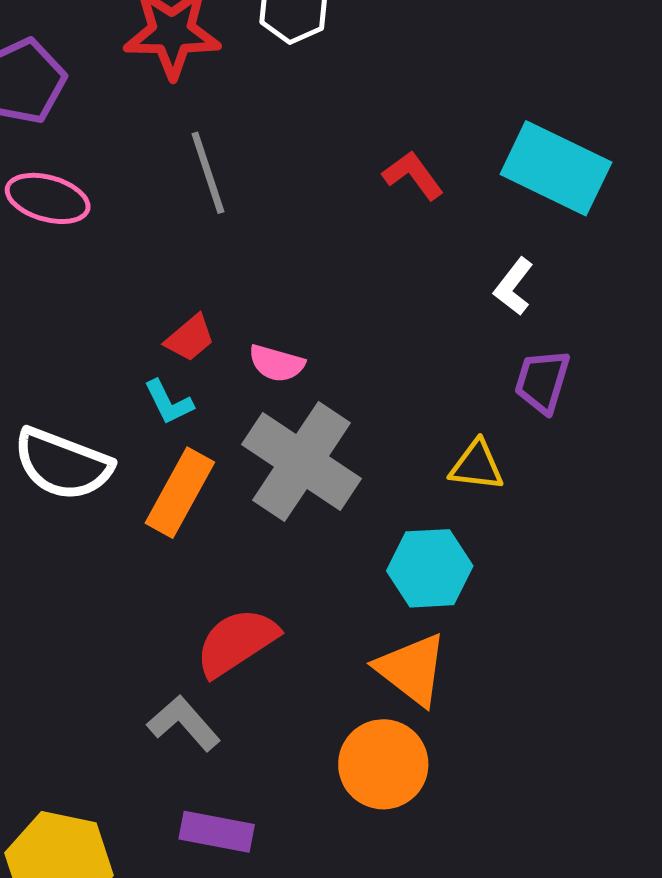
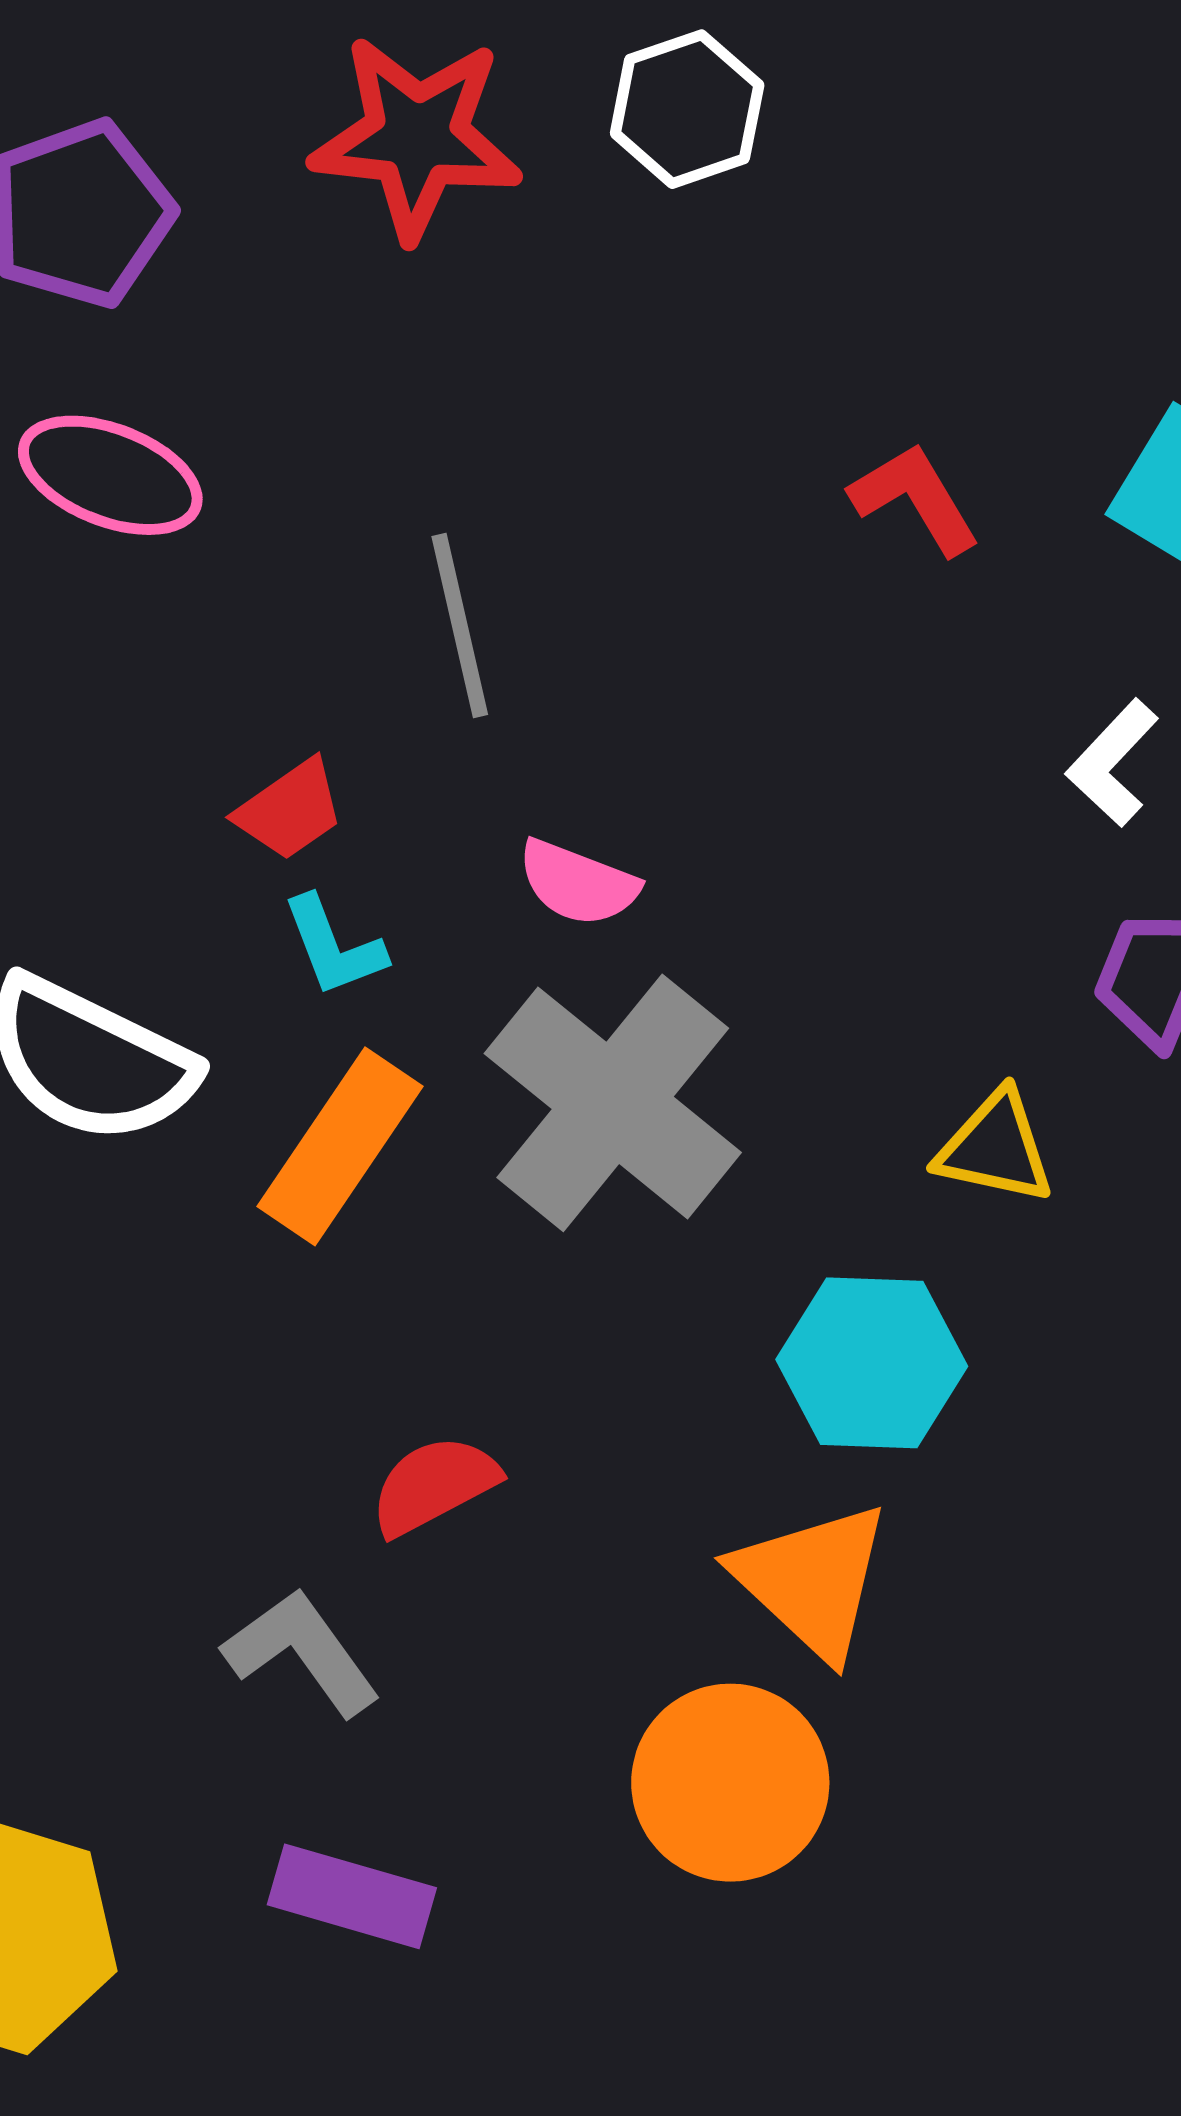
gray line: (208, 173) -> (460, 625), moved
red trapezoid: (190, 338) -> (290, 810), moved
red semicircle: (237, 642) -> (434, 1485), size x0.7

